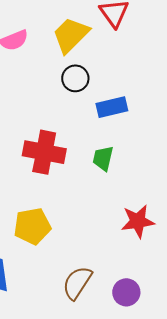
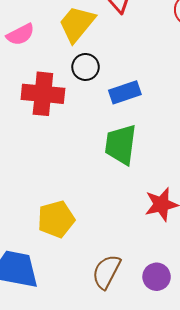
red cross: (44, 152) -> (43, 94), moved
green trapezoid: (103, 158) -> (121, 145), size x1.6

